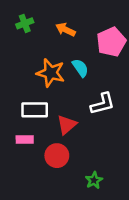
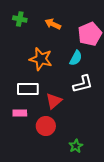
green cross: (25, 23) -> (20, 19), turned 32
cyan semicircle: (80, 68) -> (76, 58), moved, turned 63

